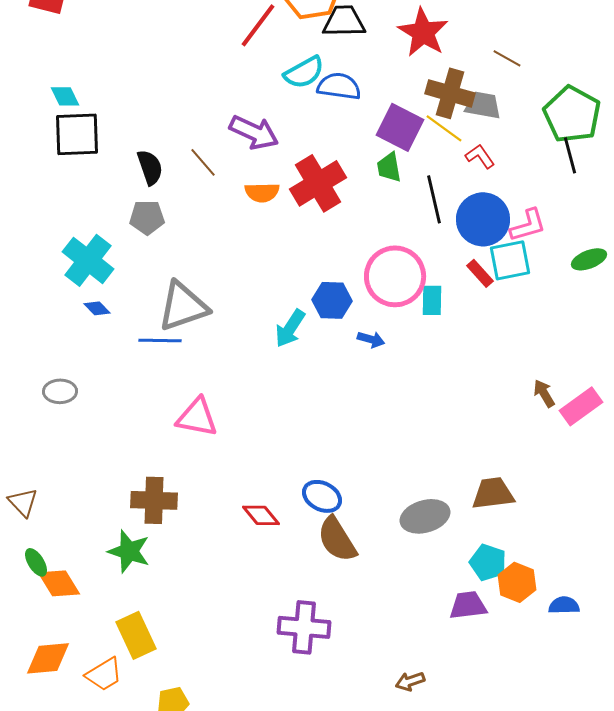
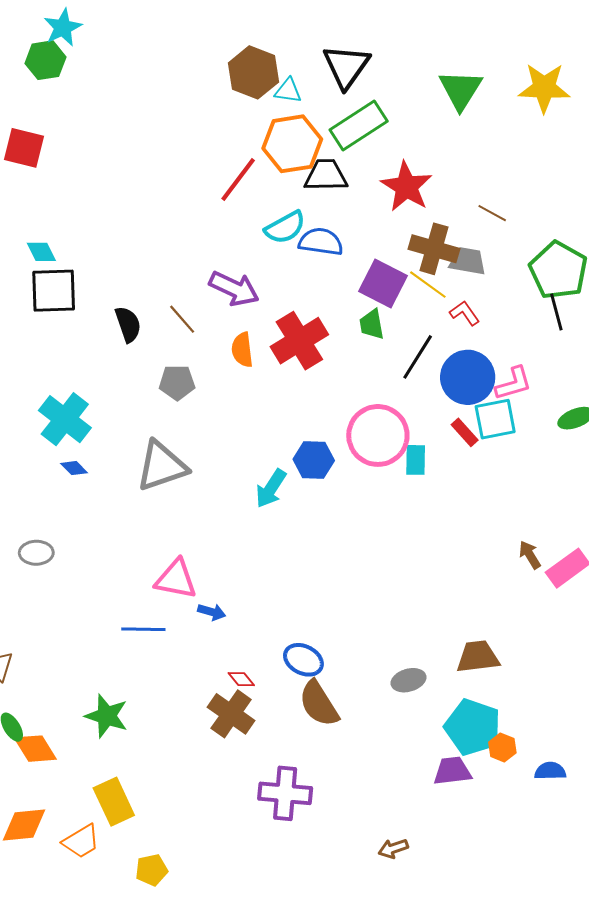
orange semicircle: (262, 192) -> (242, 350), turned 84
black line: (434, 199) -> (418, 357), turned 45
gray pentagon: (147, 217) -> (177, 382), moved
blue arrow: (371, 339) -> (212, 612), moved
blue line: (160, 340) -> (143, 629), moved
brown cross: (154, 500) -> (231, 714), moved, turned 33
red diamond: (261, 515) -> (241, 679), size x0.7
gray ellipse: (425, 516) -> (409, 680), size x0.7
cyan pentagon: (488, 562) -> (473, 727), size x1.5
orange hexagon: (517, 582) -> (502, 748), size x0.7

